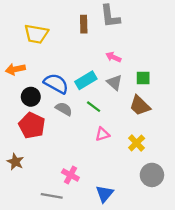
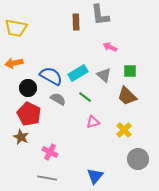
yellow trapezoid: (36, 34) -> (16, 28), moved
pink arrow: (113, 57) -> (110, 47), moved
brown star: (15, 162) -> (21, 137), moved
pink cross: (70, 175) -> (50, 152), moved

